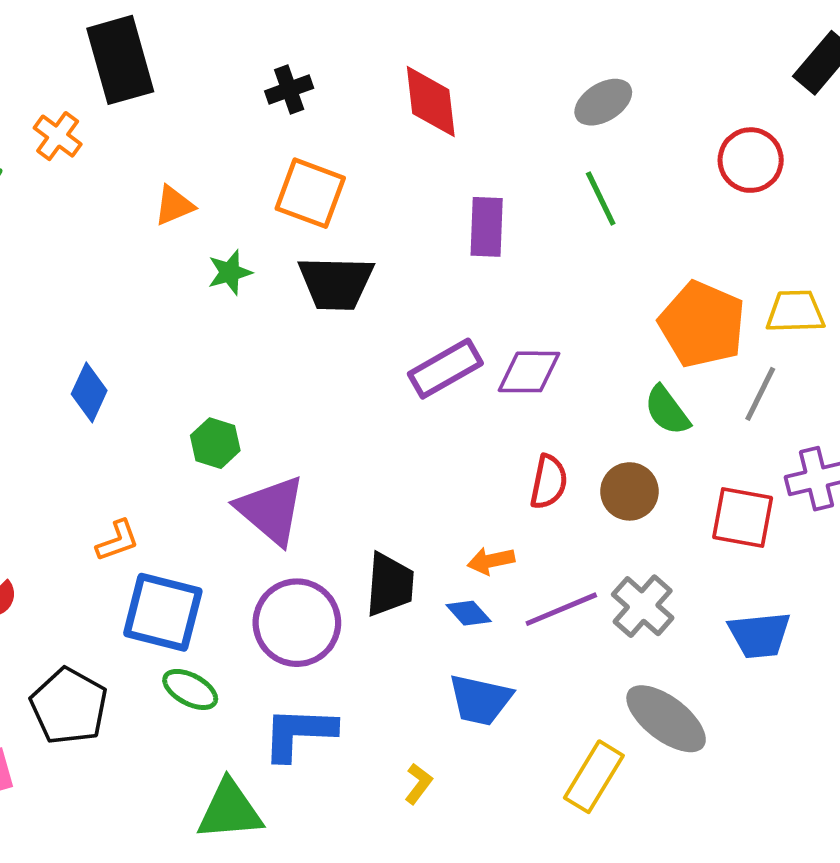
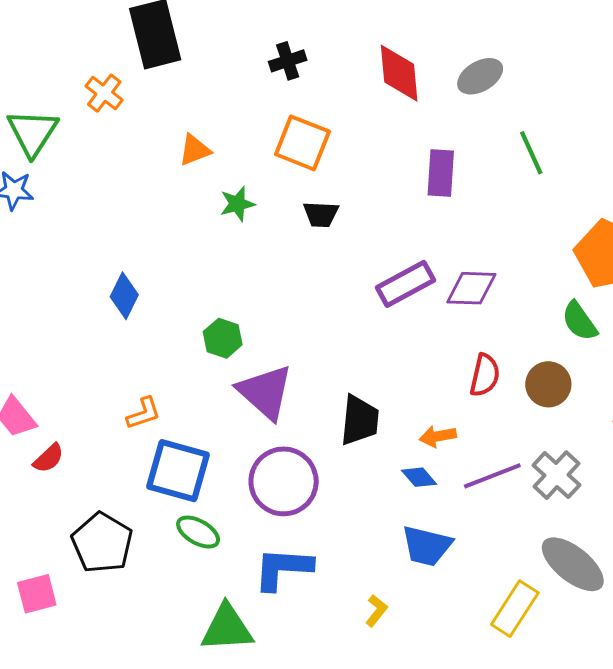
gray ellipse: (603, 102) -> (480, 76), moved
black trapezoid: (336, 283) -> (321, 214), size x0.6
black trapezoid: (390, 585) -> (360, 420), moved

